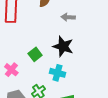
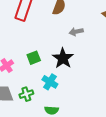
gray arrow: (68, 17) -> (76, 32), turned -32

